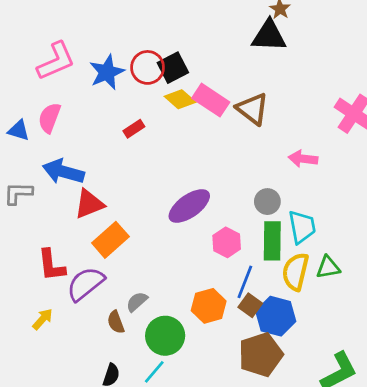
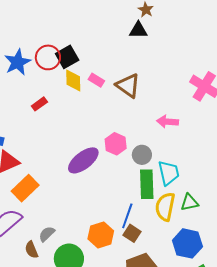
black triangle: (269, 36) -> (138, 30), size x0.7
yellow diamond: (180, 99) -> (73, 80), turned 50
pink rectangle: (211, 100) -> (96, 80), size x0.6
pink hexagon: (227, 242) -> (116, 144), moved
blue hexagon: (276, 316) -> (187, 243), moved

